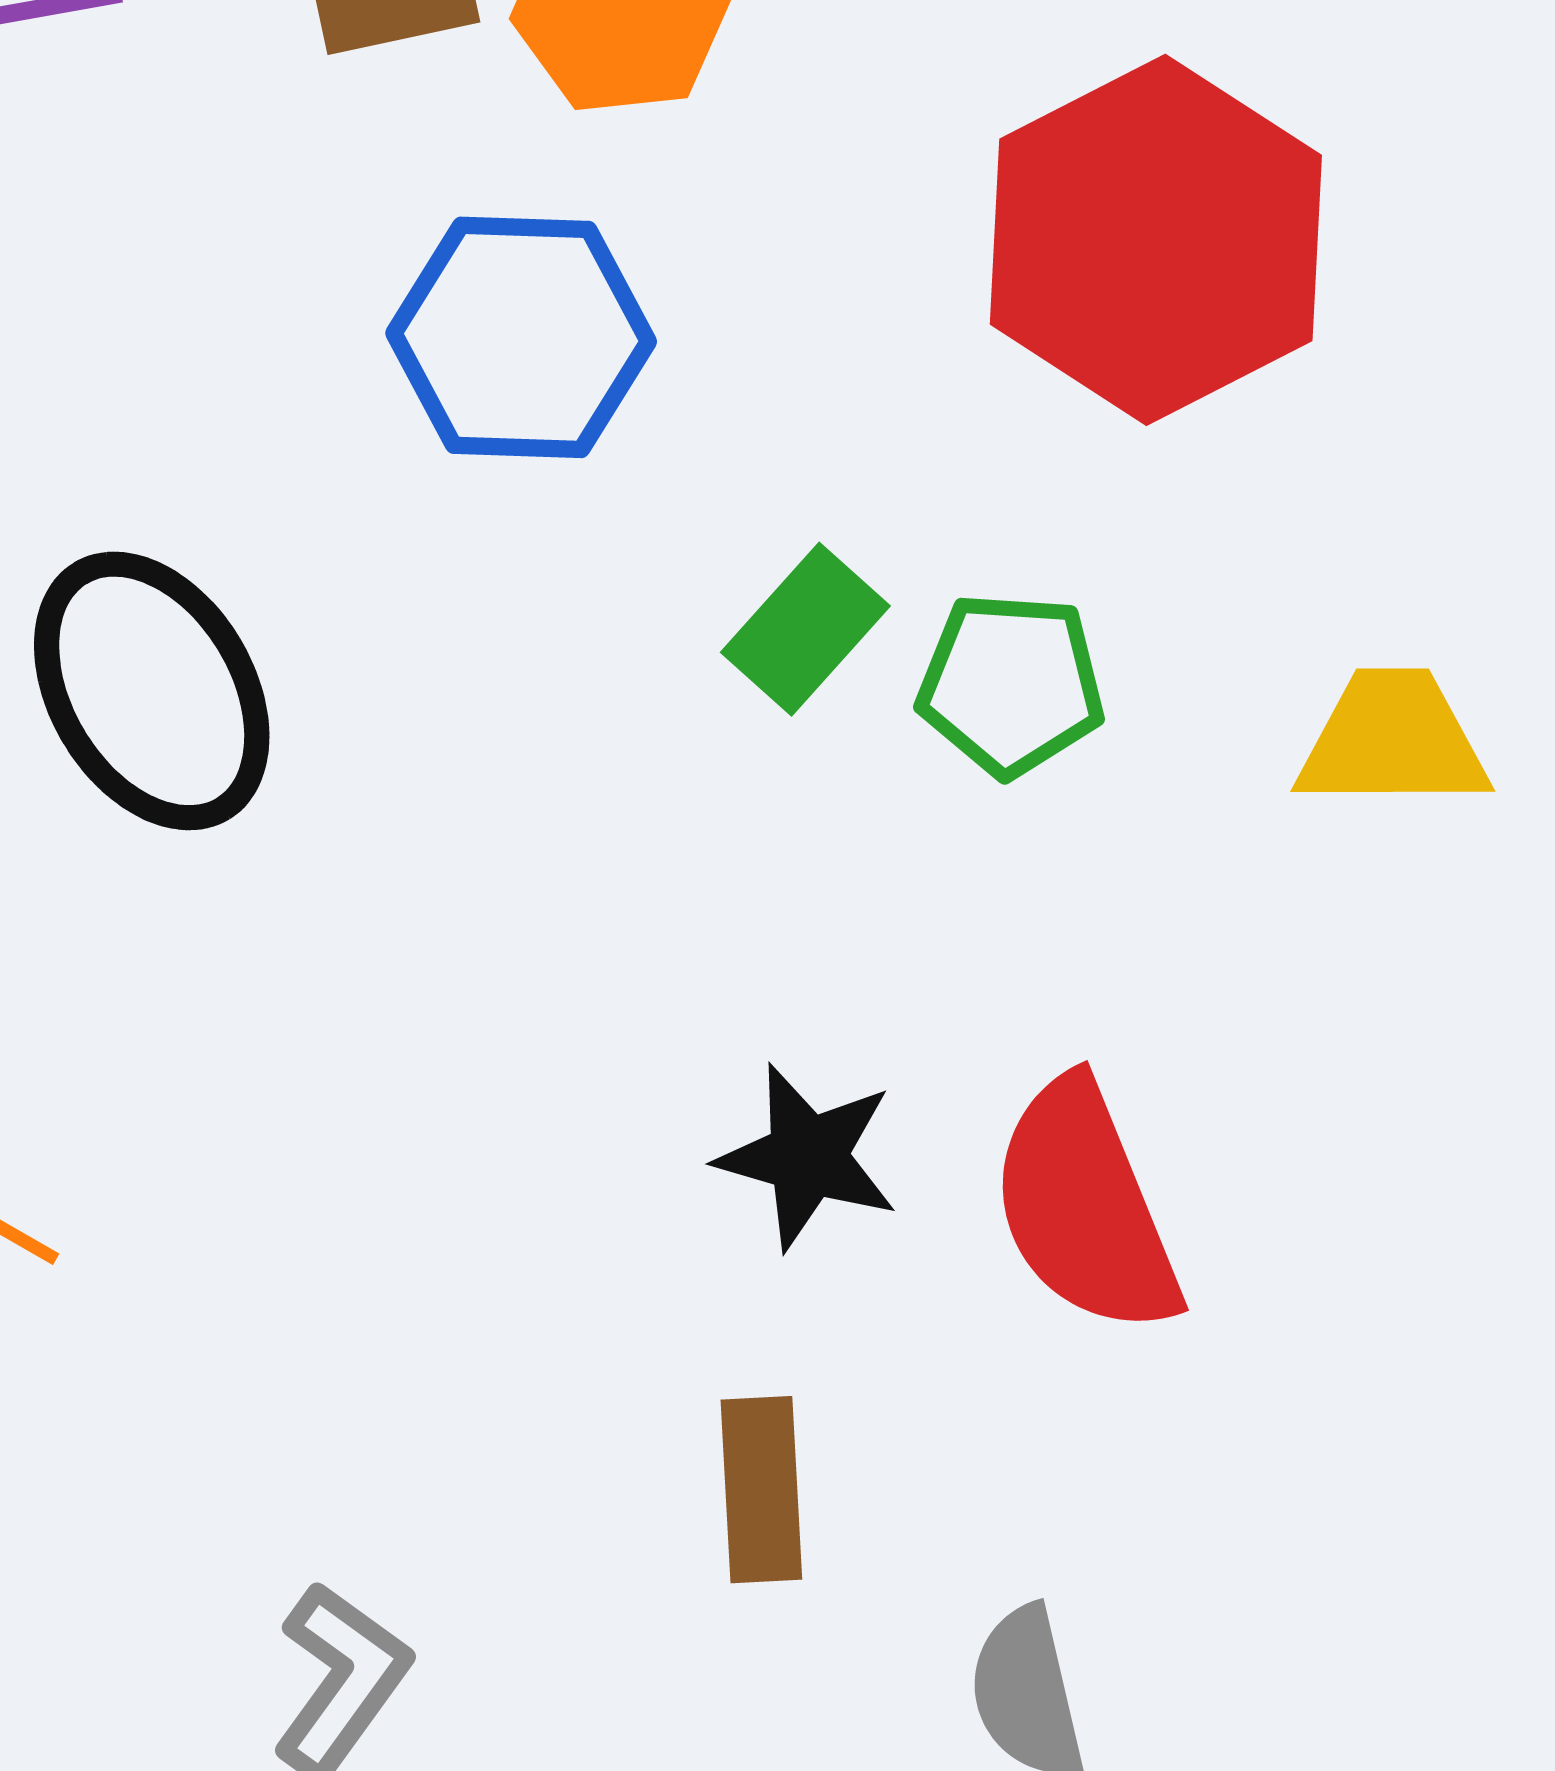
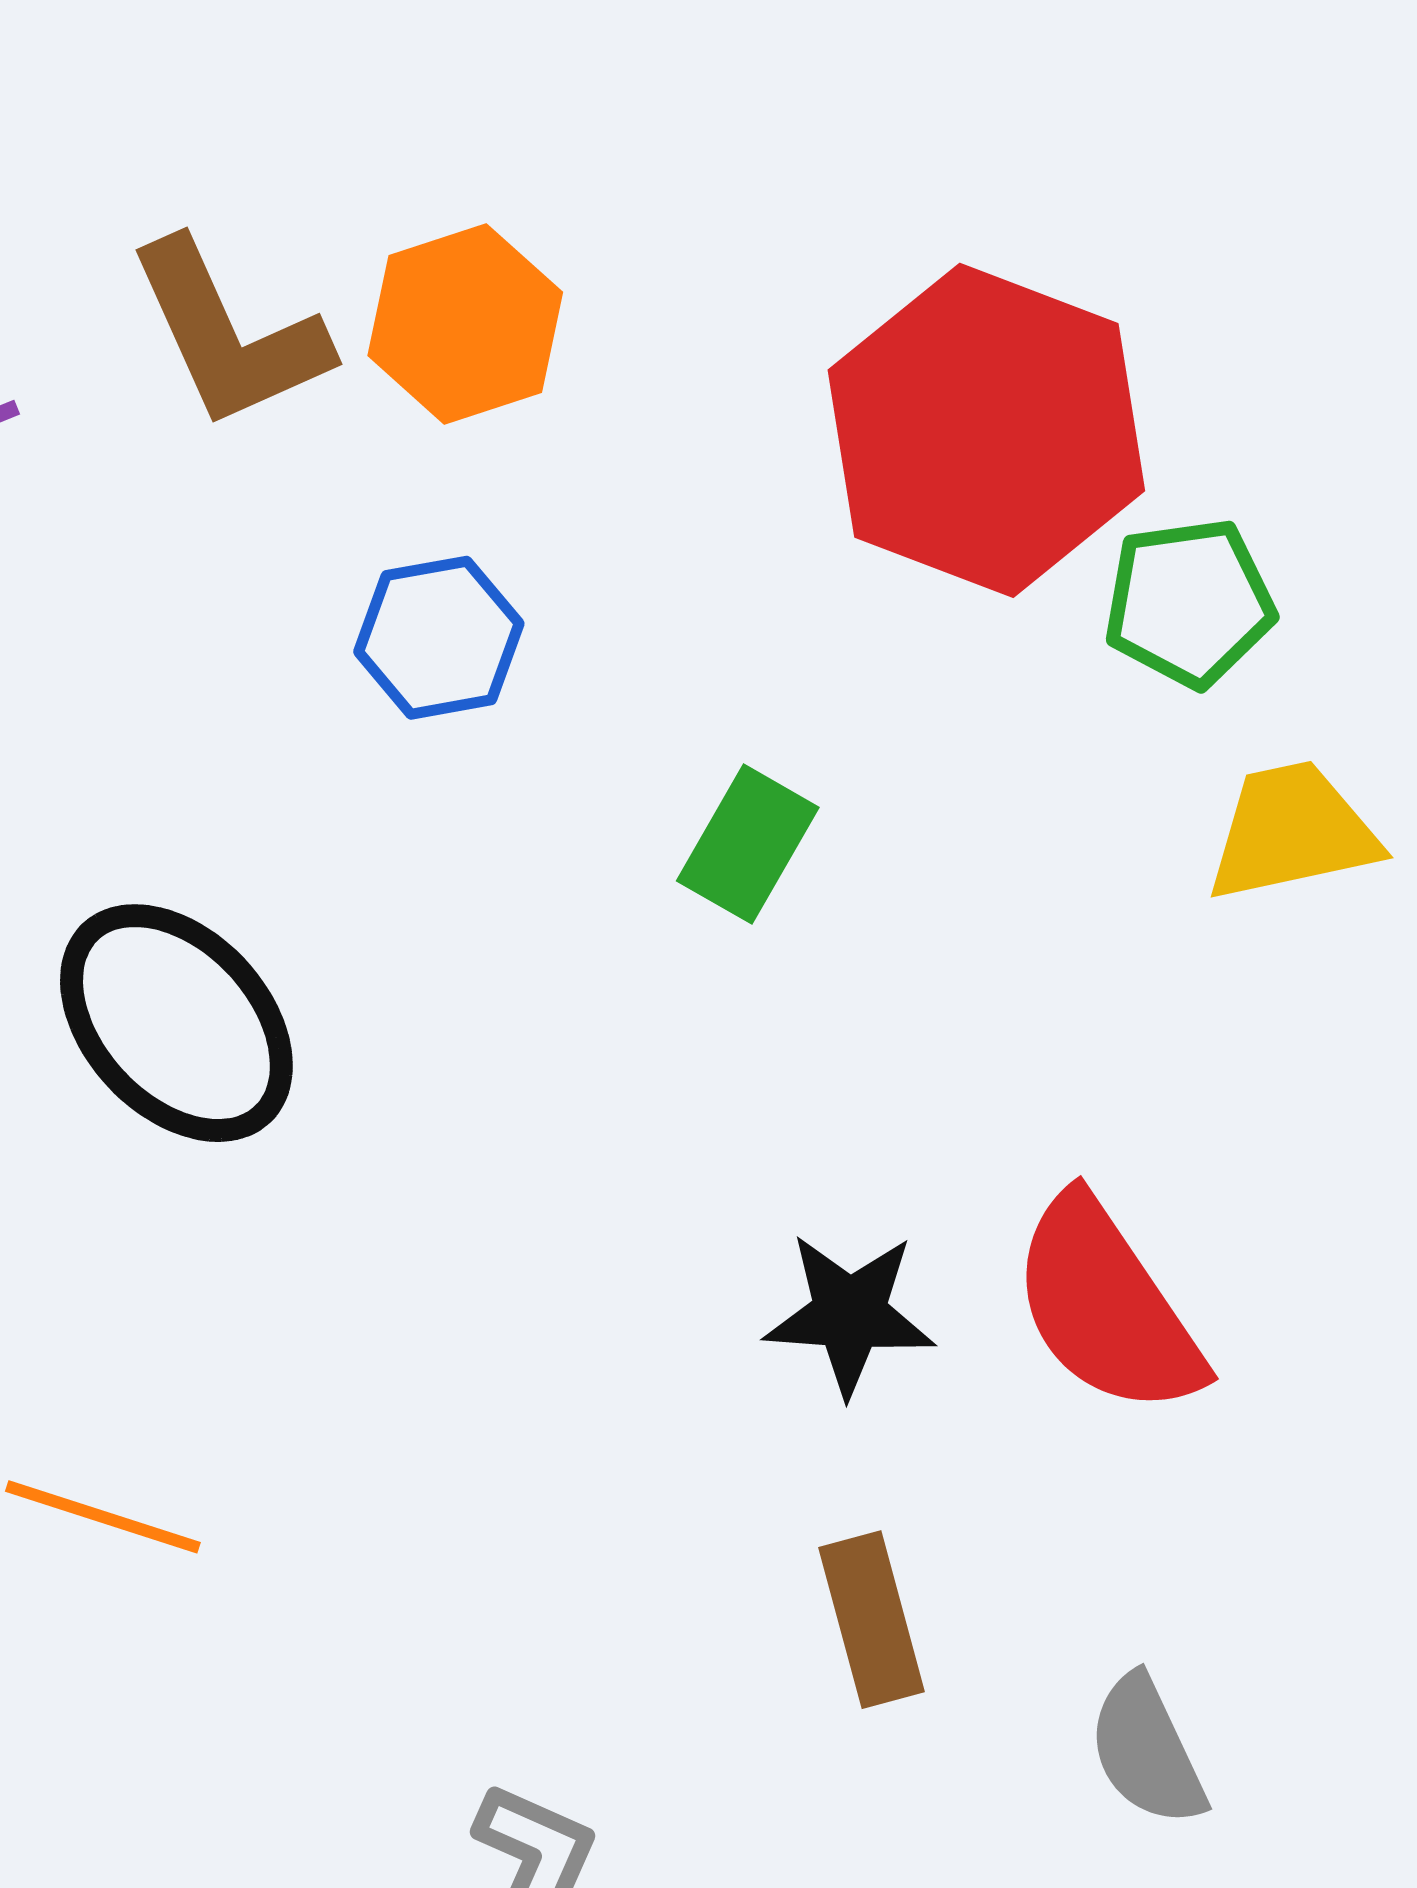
blue hexagon: (521, 337) -> (439, 638), size x0.7
green pentagon: (1011, 684) -> (1189, 603), moved

